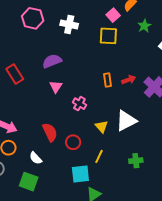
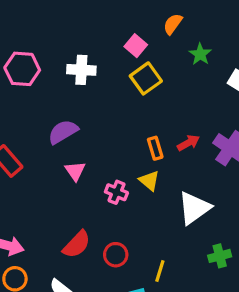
pink square: (113, 15) -> (136, 46), moved
yellow square: (108, 36) -> (146, 78), turned -30
yellow triangle: (102, 127) -> (149, 181), moved
red semicircle: (50, 132) -> (77, 244), turned 78
green cross: (136, 161) -> (220, 256), moved

